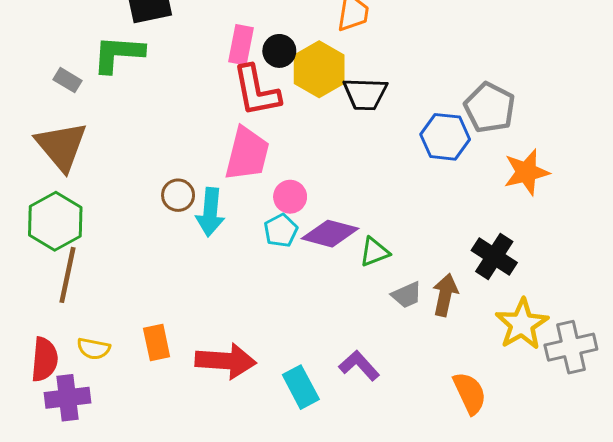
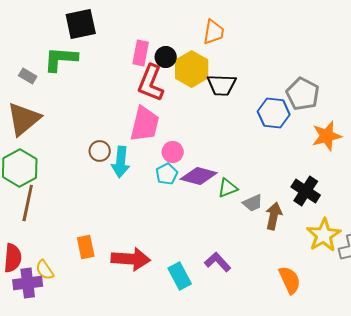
red L-shape: (256, 91) -> (151, 83), turned 33
brown triangle: (61, 146) -> (24, 119), turned 30
gray trapezoid: (407, 295) -> (253, 203), moved
yellow semicircle: (94, 349) -> (45, 270), moved, turned 45

